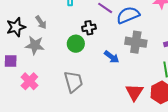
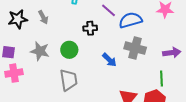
green circle: (76, 44) -> (69, 50), moved
gray star: (35, 45) -> (40, 51), moved
pink cross: (29, 81) -> (14, 73), moved, turned 30

